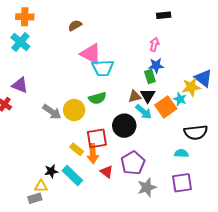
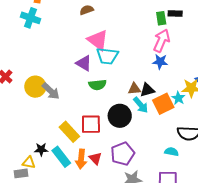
cyan cross: (20, 42) -> (30, 18), turned -30
pink arrow: (154, 44) -> (162, 41), size x1.6
green rectangle: (150, 77) -> (161, 18), moved
purple triangle: (20, 85) -> (84, 63), moved
black triangle: (148, 96) -> (147, 90), turned 35
yellow circle: (74, 110) -> (35, 87), moved
yellow rectangle: (77, 149) -> (69, 132), size x1.5
orange arrow: (93, 154) -> (81, 159), moved

